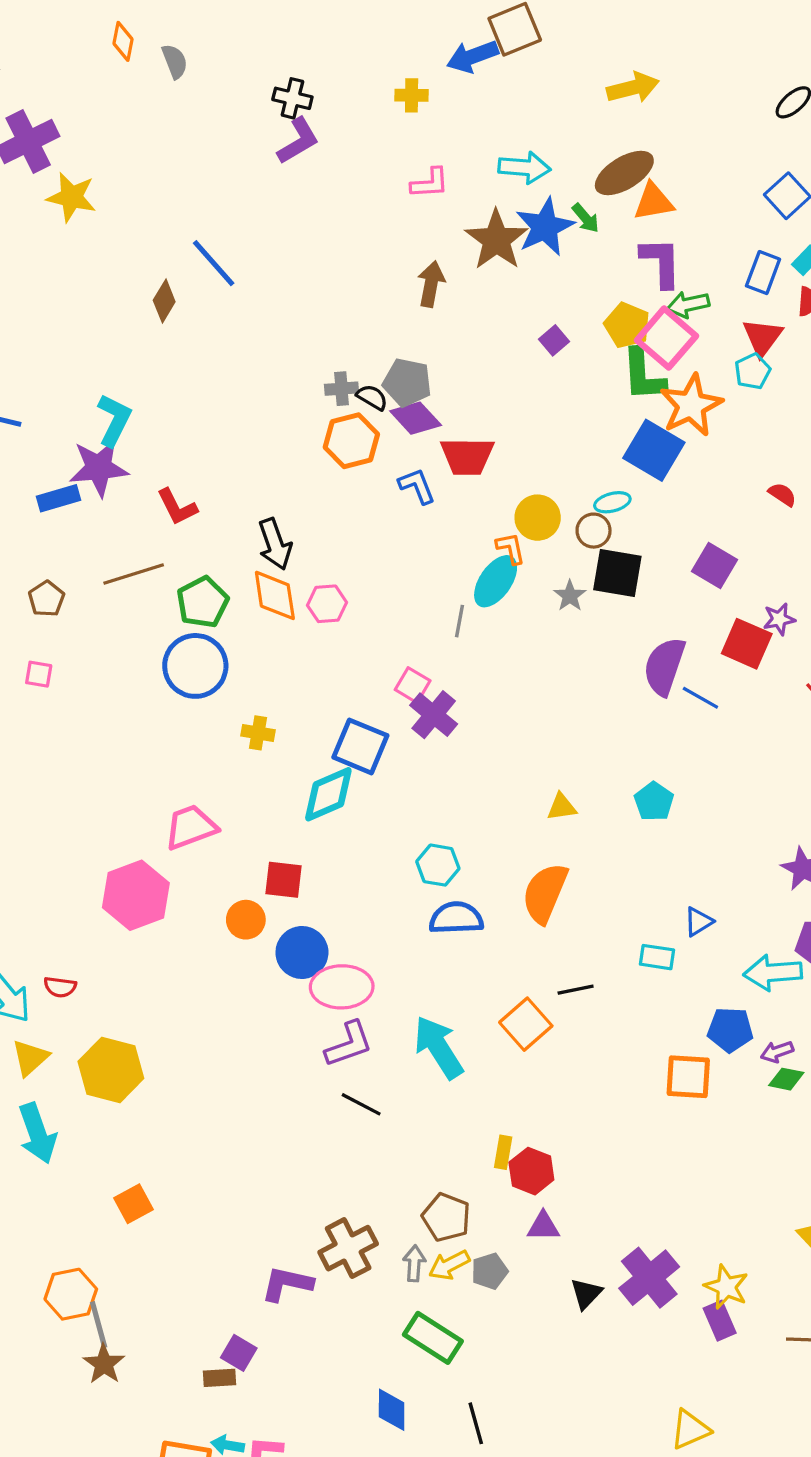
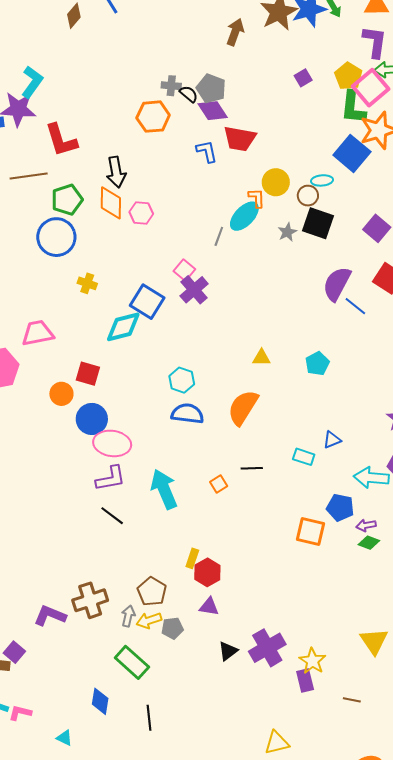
orange hexagon: (351, 441) -> (153, 117), moved
red L-shape: (177, 507) -> (61, 140), size x1.4
orange square: (526, 1024) -> (219, 484), size x0.6

